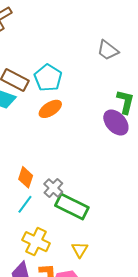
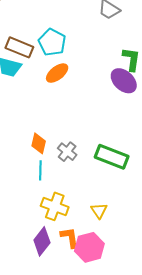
cyan line: (25, 204) -> (40, 170), turned -30
green rectangle: (72, 206) -> (112, 157), moved

